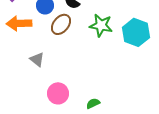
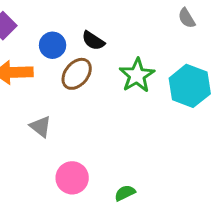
green star: (101, 25) -> (137, 75), turned 30

